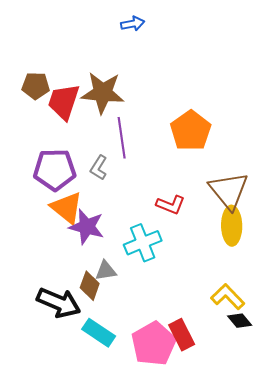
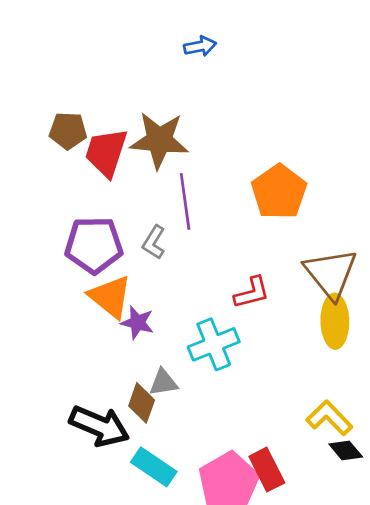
red L-shape: (171, 205) -> (252, 293), turned -36
purple star: (87, 227) -> (137, 323), size x0.7

